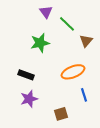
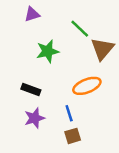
purple triangle: (46, 12) -> (32, 14), moved, turned 48
brown triangle: (86, 41) -> (102, 49), size x1.5
blue line: (84, 95) -> (69, 113), moved

